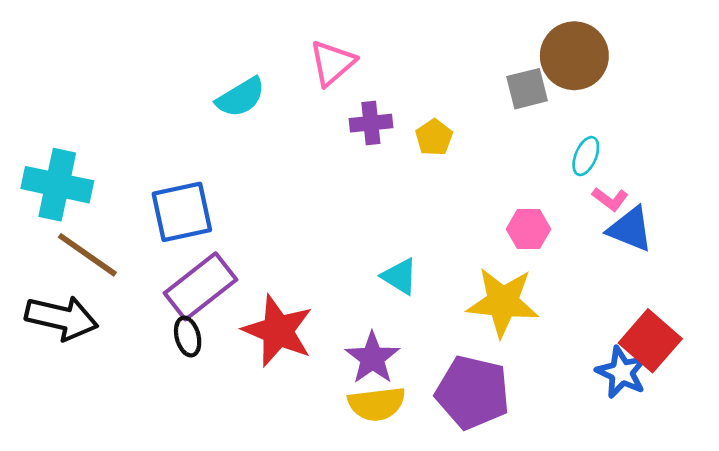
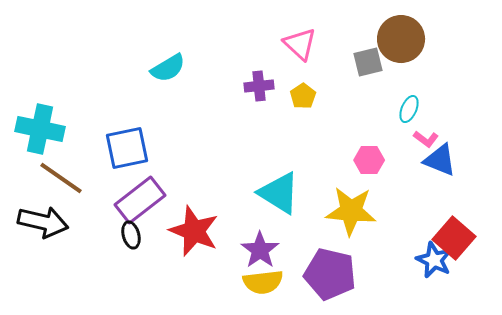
pink triangle: (332, 63) -> (300, 44), moved, turned -36
cyan triangle: (400, 276) -> (279, 193), size x1.6

